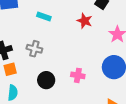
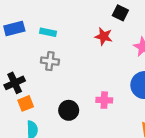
cyan rectangle: (44, 17) -> (48, 32), moved
gray cross: (34, 49) -> (50, 61), moved

